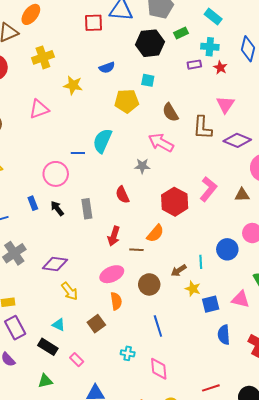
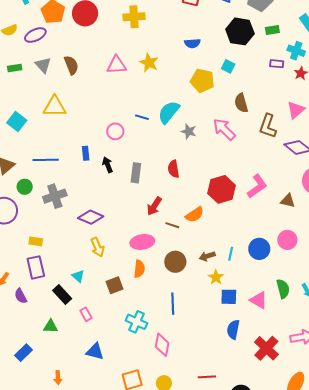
yellow star: (73, 85) -> (149, 63), moved
gray star: (142, 166) -> (189, 131), moved
pink circle: (56, 174) -> (115, 131), size x0.7
cyan cross: (128, 353) -> (137, 322), size x1.5

